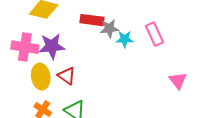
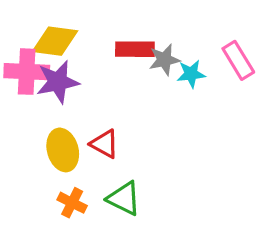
purple star: (52, 46) -> (58, 82), moved
pink cross: (25, 47) -> (27, 72), moved

